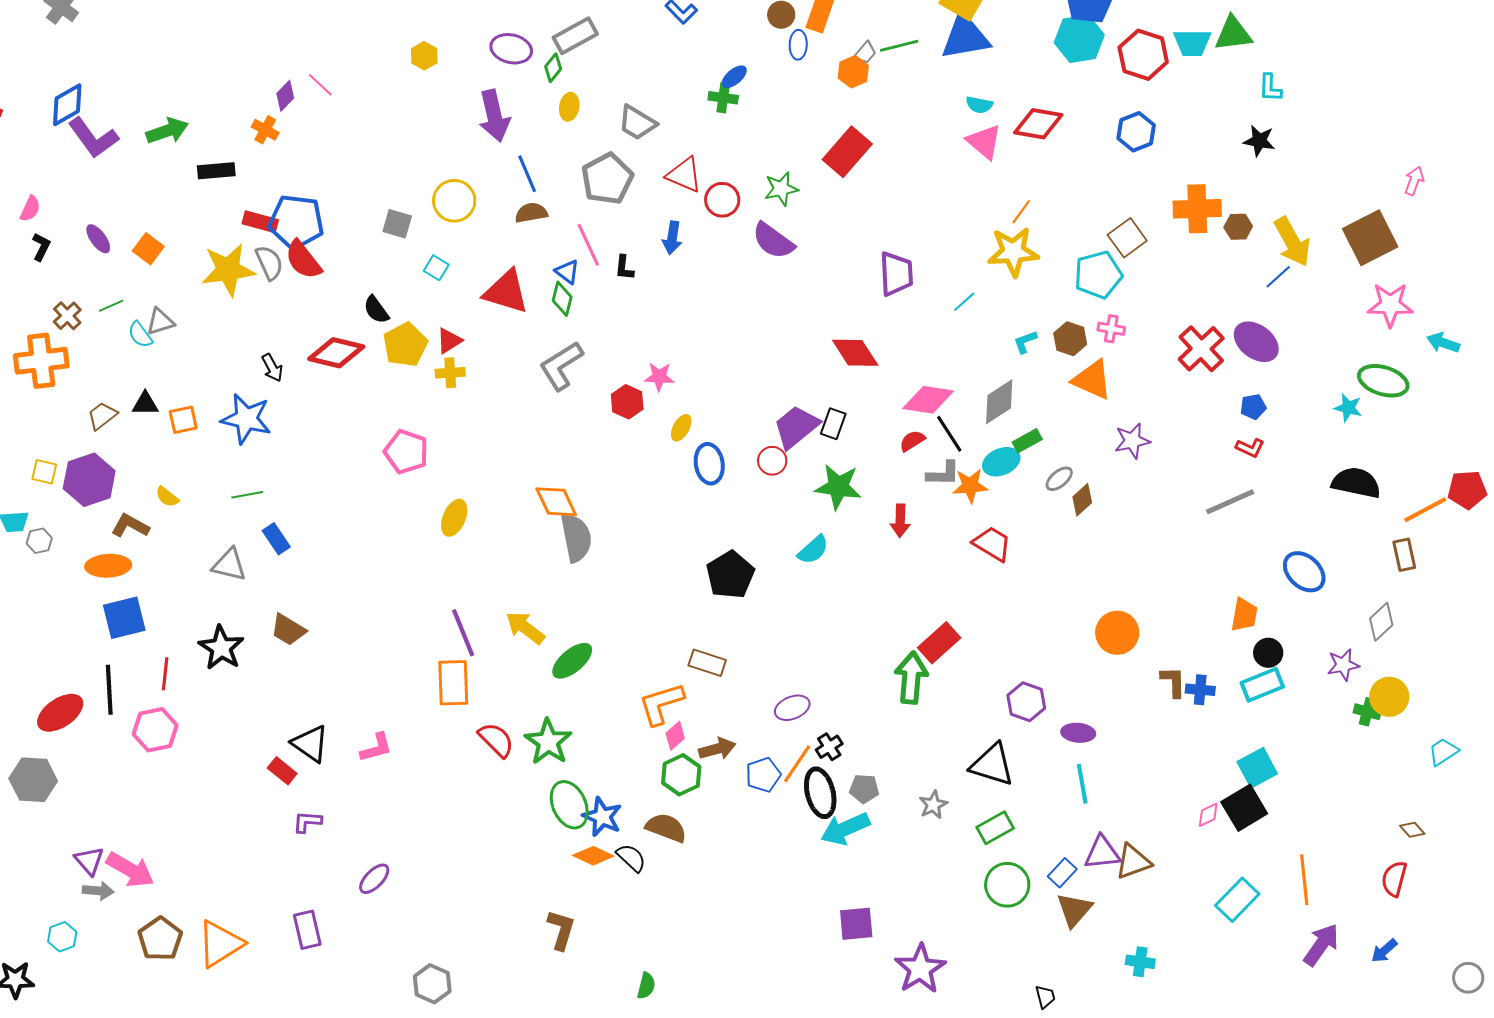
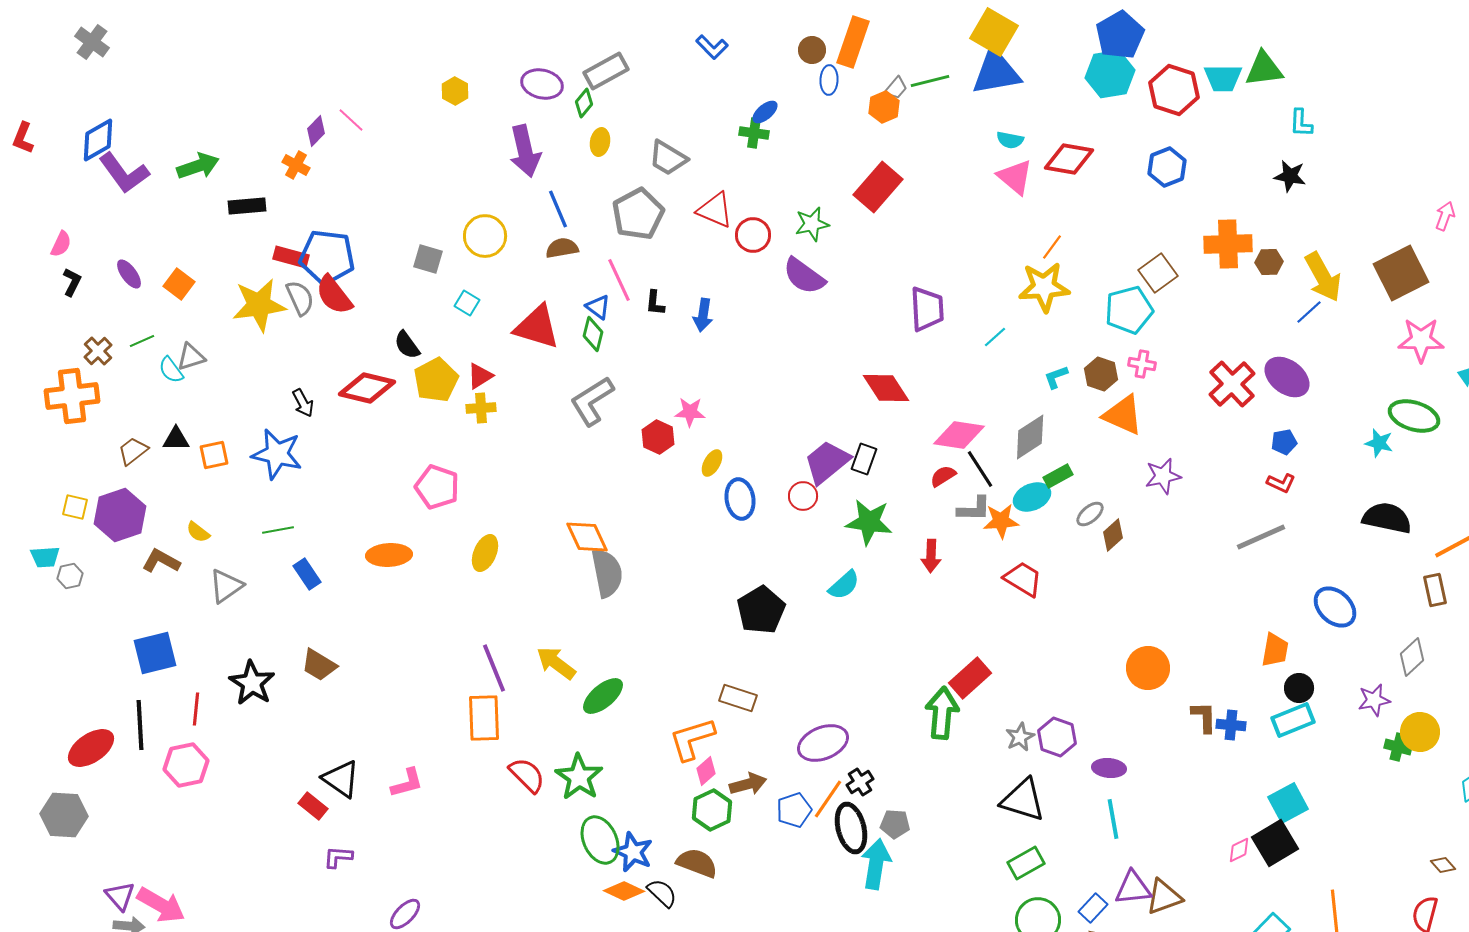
blue arrow: (672, 238) -> (703, 315), moved
gray triangle: (229, 565) -> (226, 586), moved, turned -48
orange ellipse: (108, 566) -> (389, 555), moved
purple ellipse: (792, 708) -> (823, 743), size x1.4
gray star: (933, 805) -> (1020, 737), moved
cyan arrow: (845, 829) -> (876, 864), turned 123

